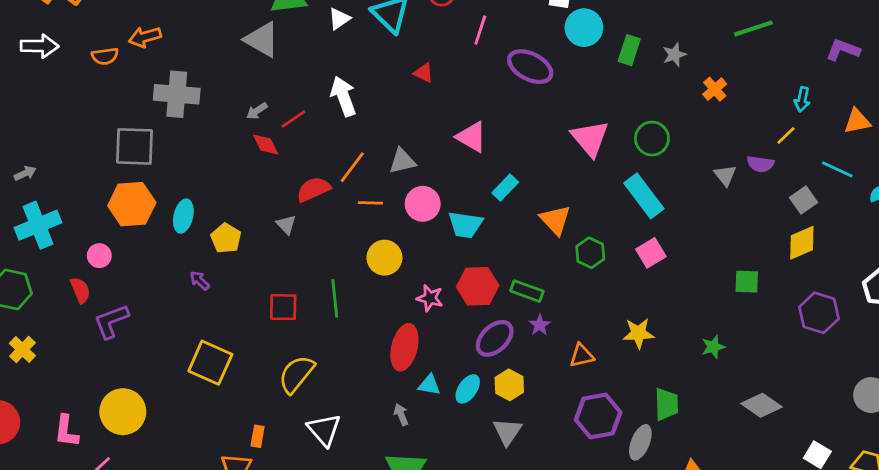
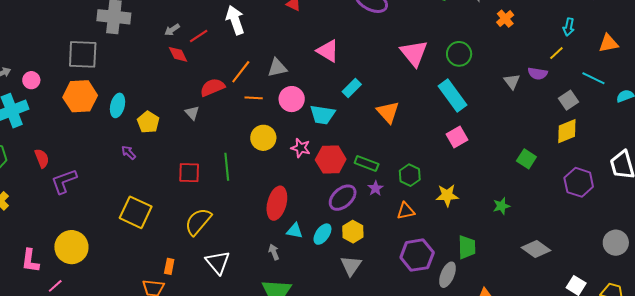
green hexagon: (590, 253) -> (410, 175), moved
pink circle: (99, 256) -> (31, 80), moved
green square: (747, 282) -> (526, 159), turned 30
pink star: (430, 298) -> (301, 148), moved

